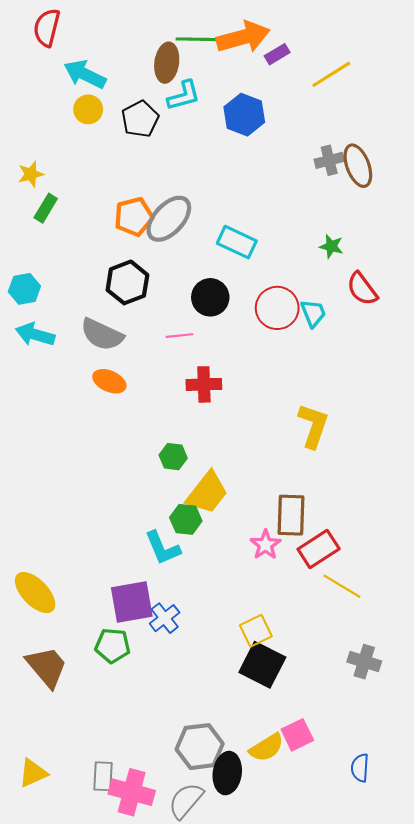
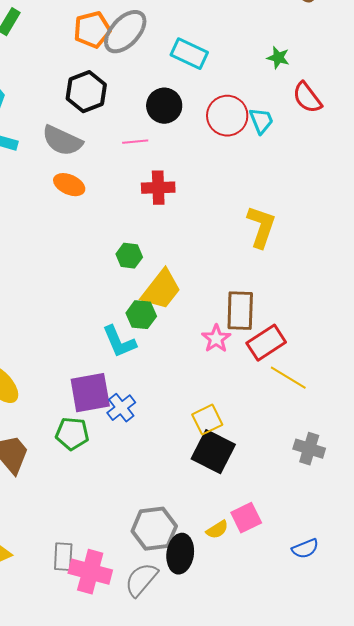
yellow semicircle: (267, 748) -> (217, 530), size x0.7
blue semicircle: (360, 768) -> (305, 549), turned -116

